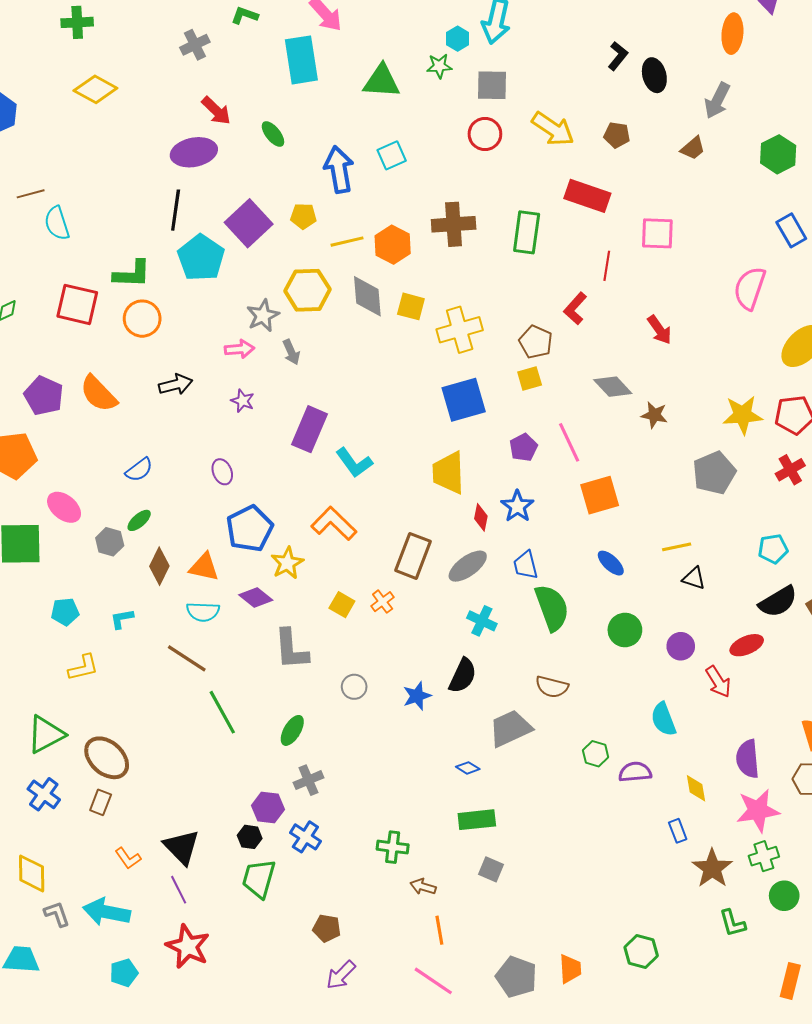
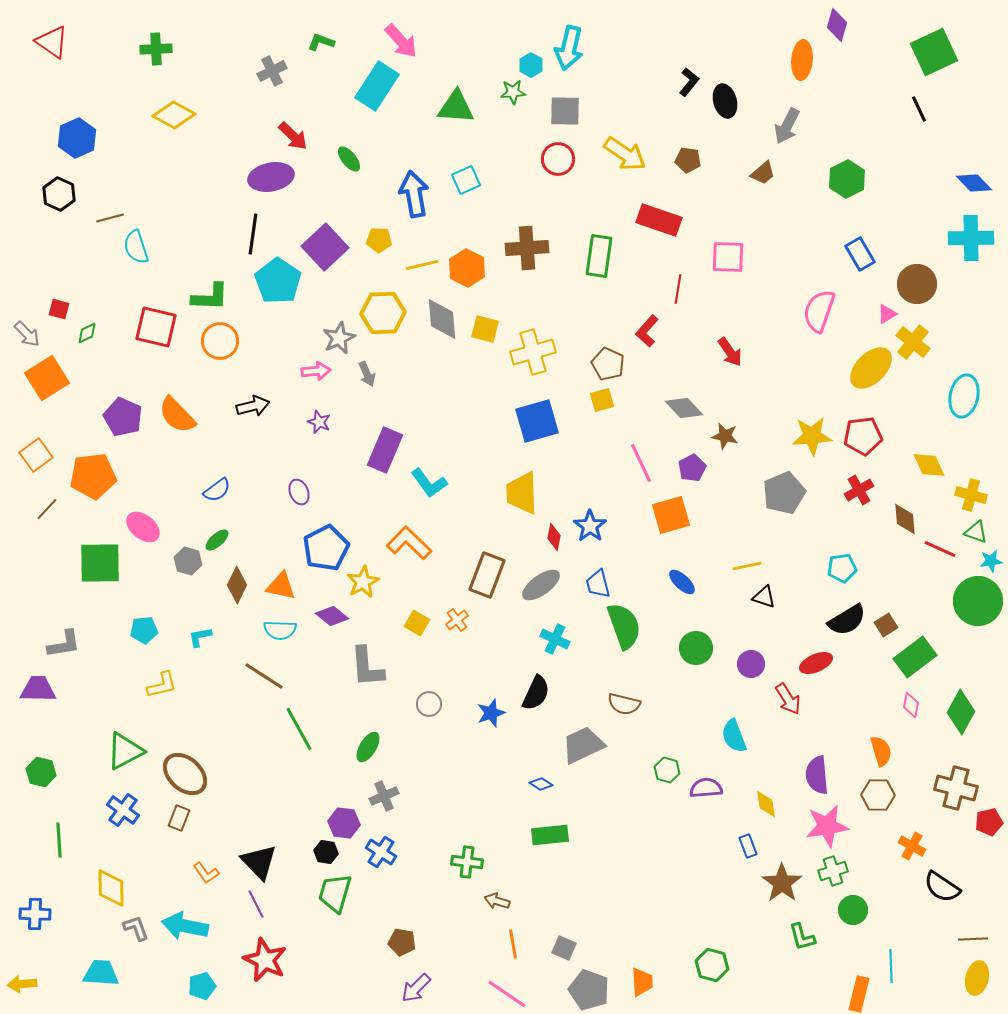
cyan rectangle: (301, 60) -> (377, 86), turned 42
purple pentagon: (524, 447) -> (692, 468), moved
gray square: (491, 869) -> (564, 948), moved

